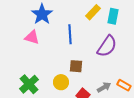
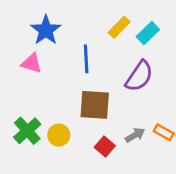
cyan rectangle: (113, 16) -> (148, 33), turned 35
brown square: (76, 66) -> (95, 105), size x1.6
yellow circle: (61, 82) -> (59, 135), moved

